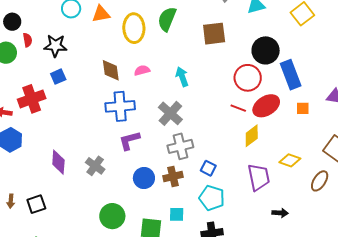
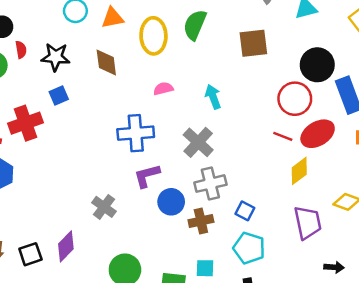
brown diamond: (111, 70) -> (106, 62), moved
purple diamond: (58, 162) -> (66, 246), moved, turned 40
blue circle: (144, 178) -> (171, 202), moved

